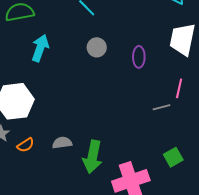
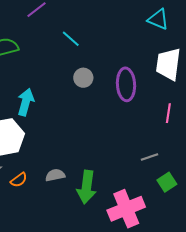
cyan arrow: (40, 48) -> (26, 102), moved
purple ellipse: (139, 57) -> (126, 84), size x1.5
gray line: (162, 107) -> (149, 157), moved

